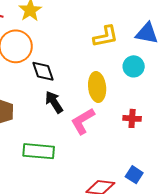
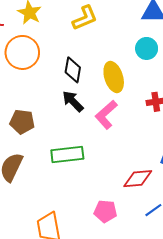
yellow L-shape: (106, 36) -> (85, 18), moved
black diamond: (43, 71) -> (73, 70), moved, turned 40

